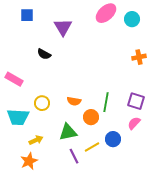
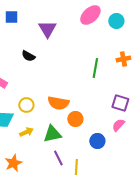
orange semicircle: (74, 101) -> (58, 103), size x1.5
green line: (106, 102) -> (95, 68), moved
yellow arrow: (36, 140) -> (26, 132), moved
yellow line: (92, 147) -> (76, 167), moved, turned -56

